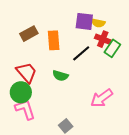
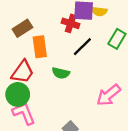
red cross: (103, 39) -> (71, 23), moved
orange rectangle: (54, 40) -> (40, 47), moved
red trapezoid: (26, 72) -> (23, 72), turned 80

